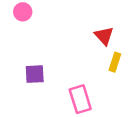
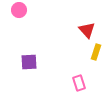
pink rectangle: (80, 99) -> (79, 83), moved, size x0.7

